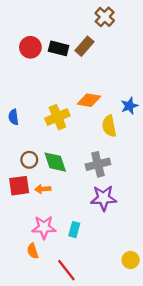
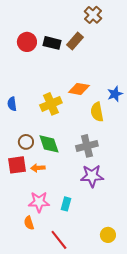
yellow circle: (131, 260) -> (108, 235), moved

